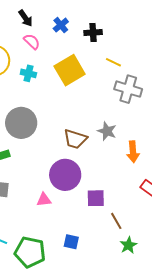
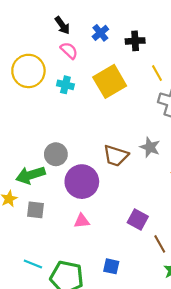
yellow line: (113, 62) -> (157, 73), turned 35
gray circle: (21, 123) -> (56, 154), moved, size x0.7
purple circle: (65, 175) -> (82, 182), moved
purple square: (96, 198) -> (138, 219), turned 30

